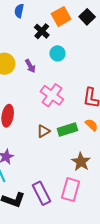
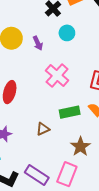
brown triangle: (43, 131) -> (43, 129), moved
purple rectangle: (42, 193) -> (37, 175), turned -35

